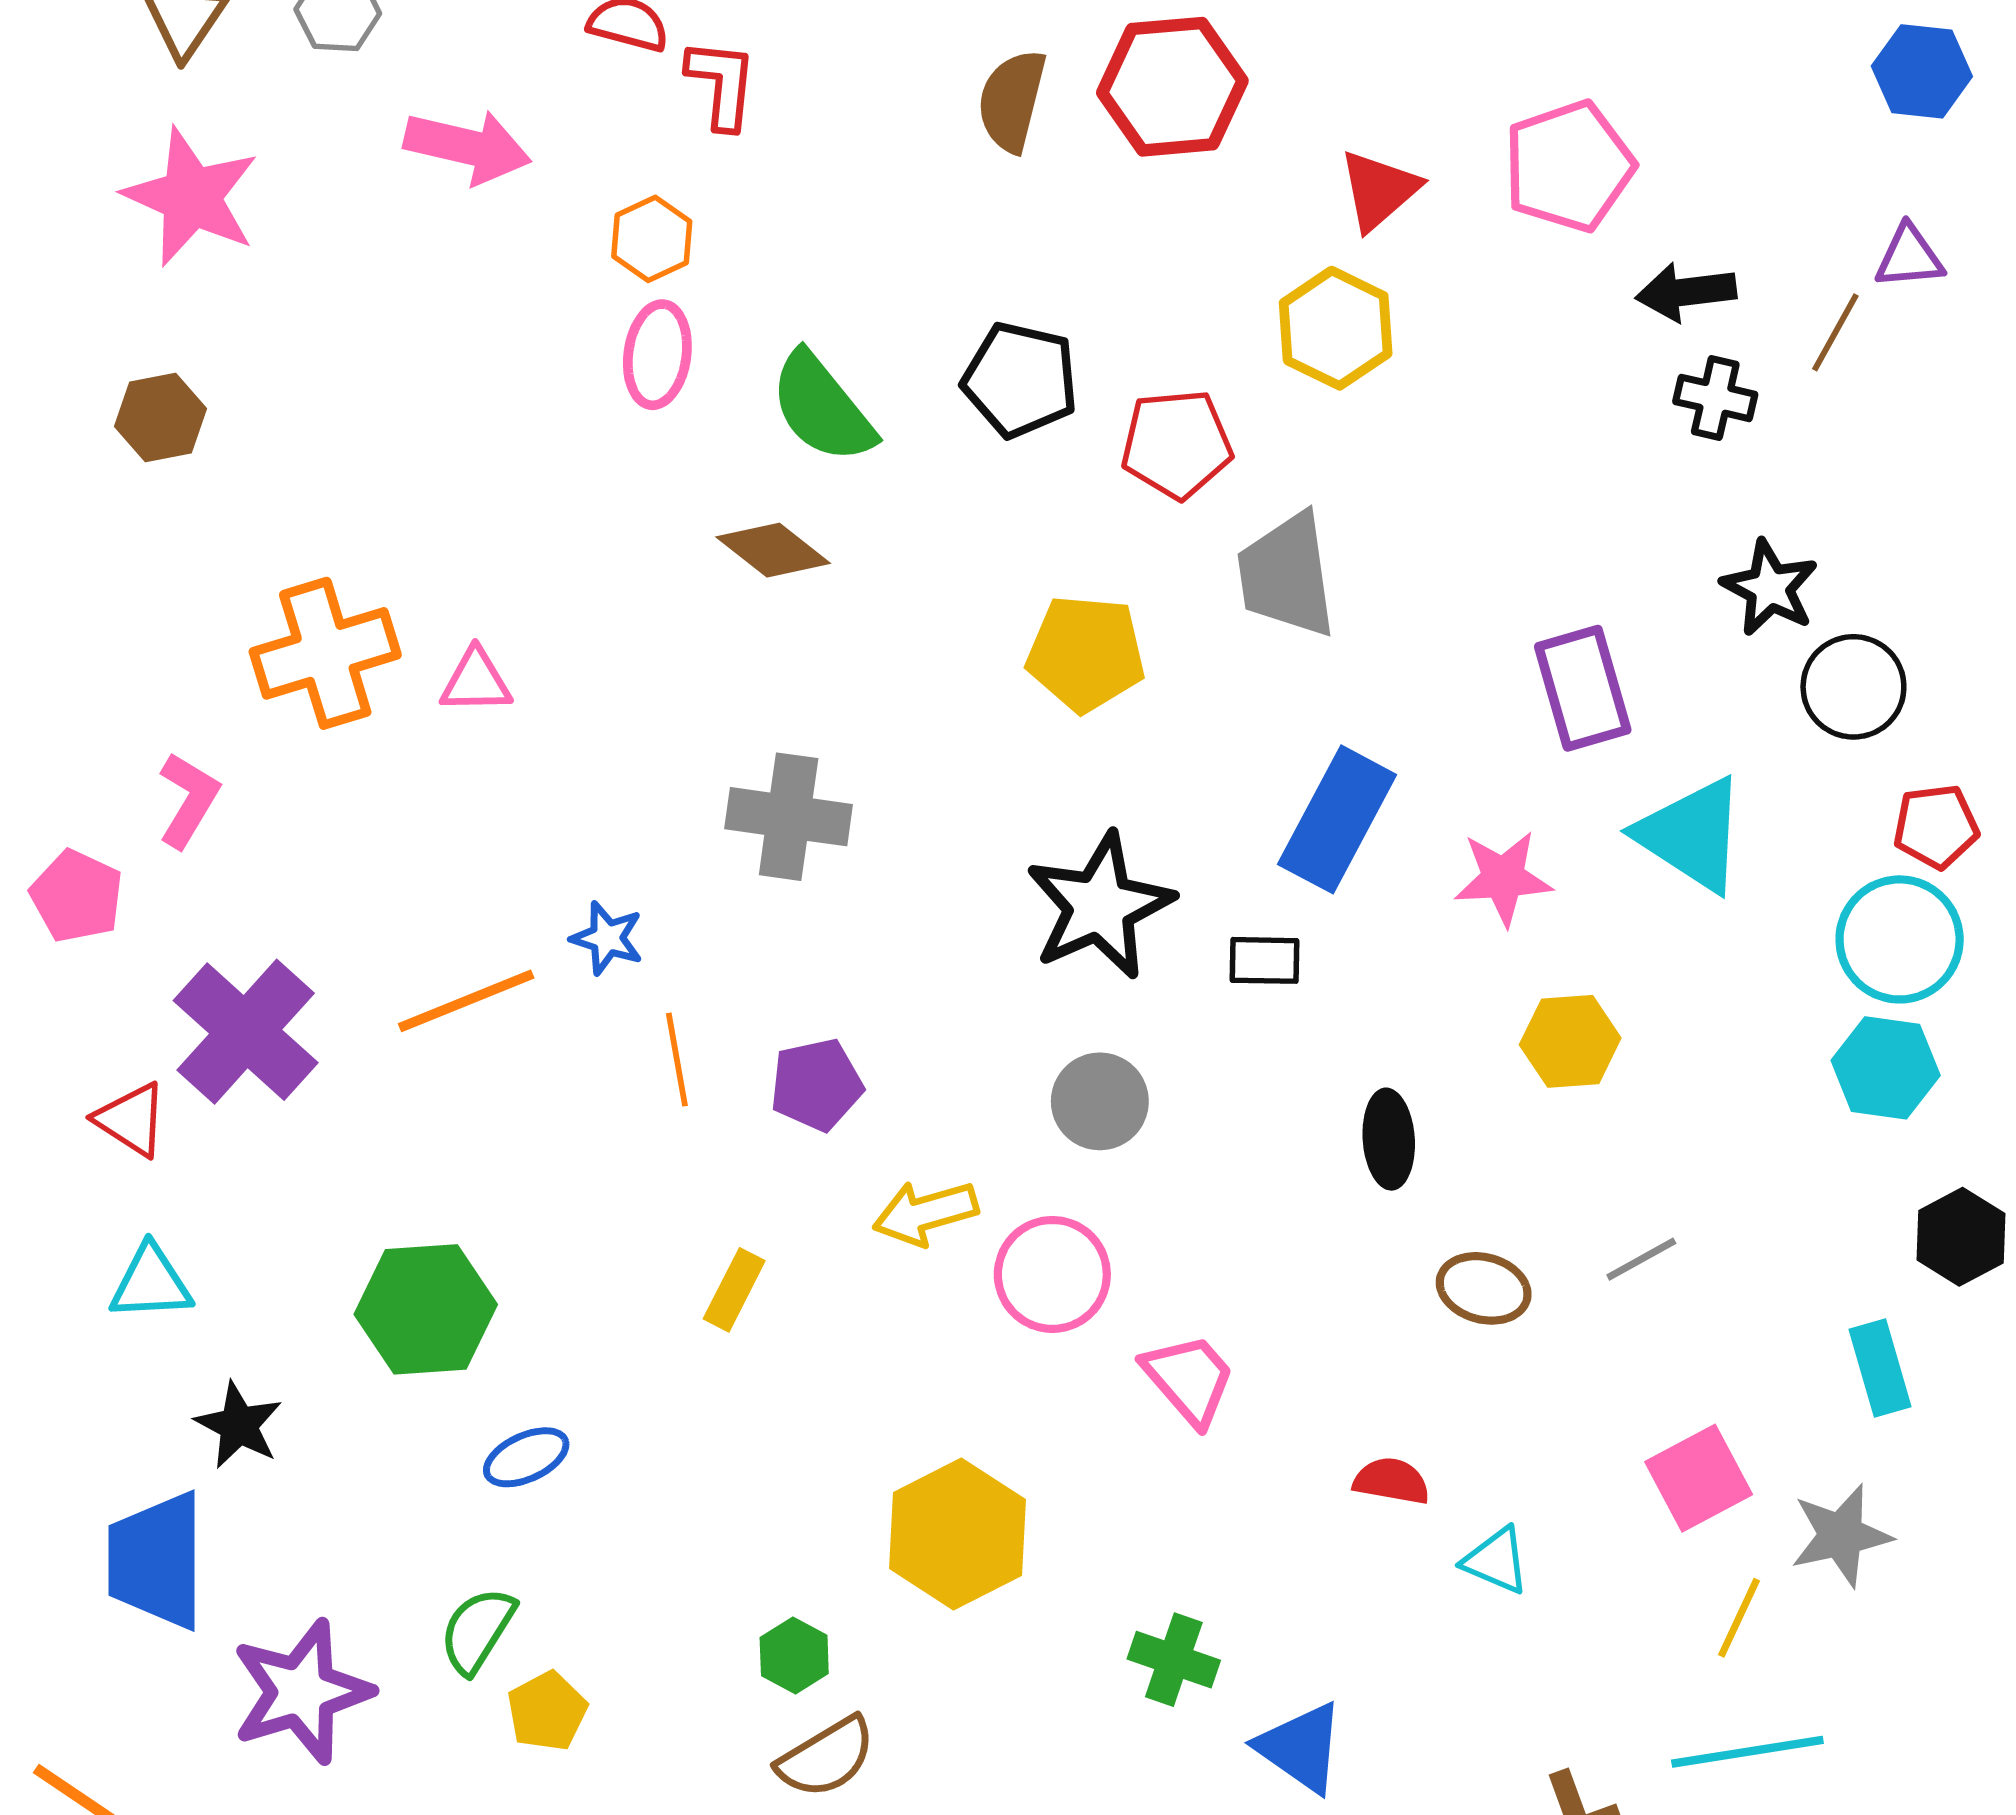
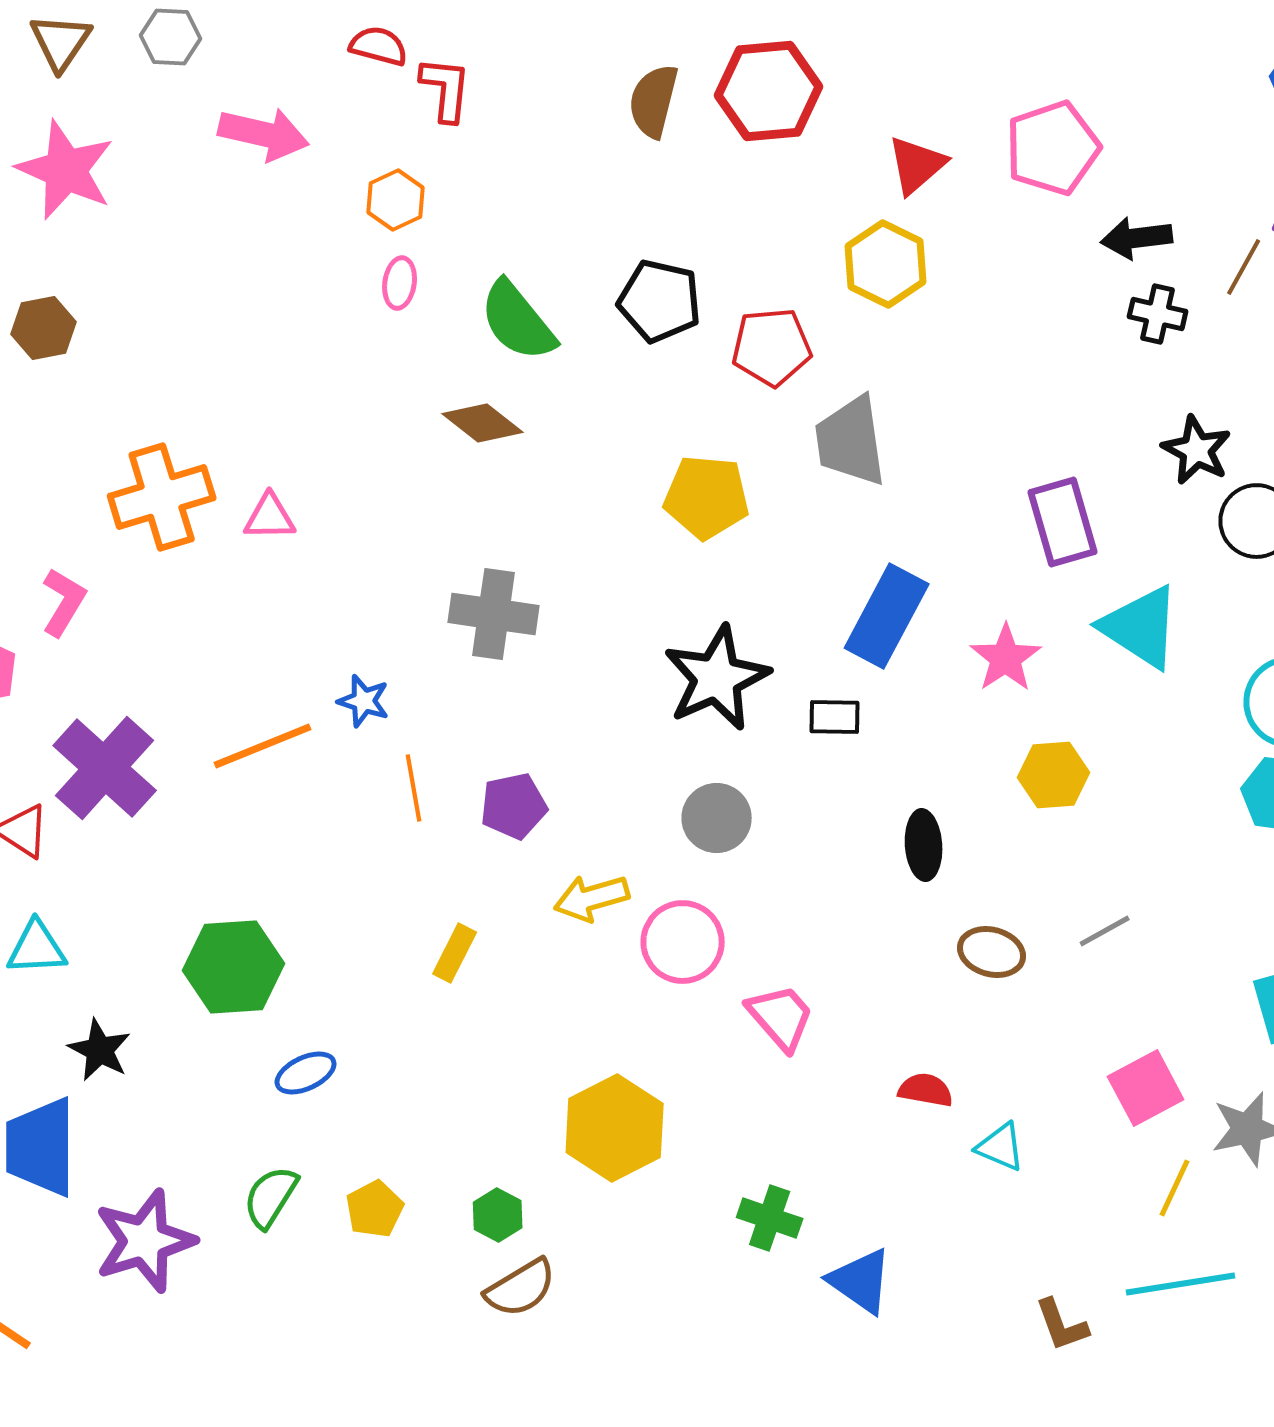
pink ellipse: (657, 355) -> (400, 283), size x0.7
pink star: (1503, 878) -> (1006, 658), turned -30
yellow pentagon: (547, 1711) -> (375, 1209), moved

